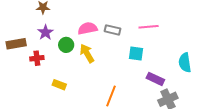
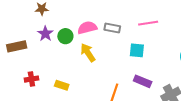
green circle: (66, 45) -> (65, 36), moved
red cross: (37, 58) -> (31, 79), moved
purple rectangle: (155, 79) -> (143, 81), moved

